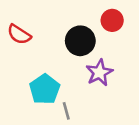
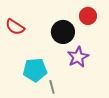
cyan pentagon: (45, 89) -> (35, 70), turned 30

